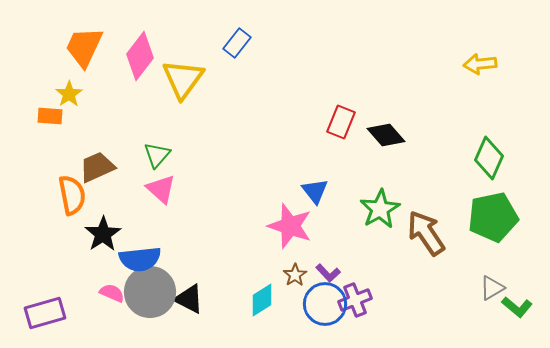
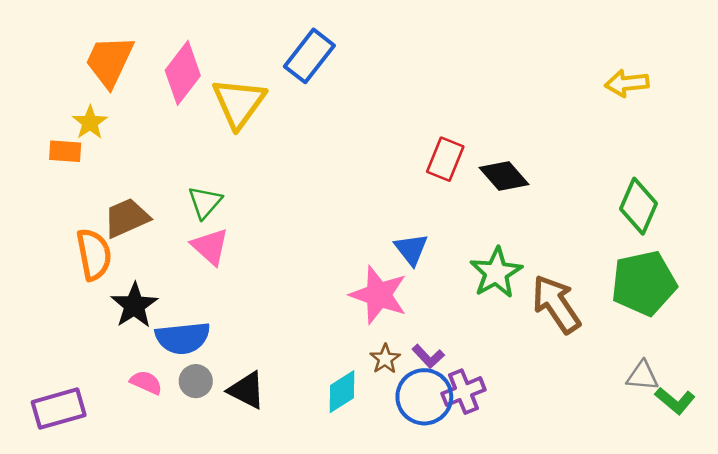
blue rectangle: (237, 43) -> (309, 56), size x1.4
gray triangle: (492, 288) -> (642, 376), turned 36
gray circle: (150, 292) -> (196, 381), size x0.5

